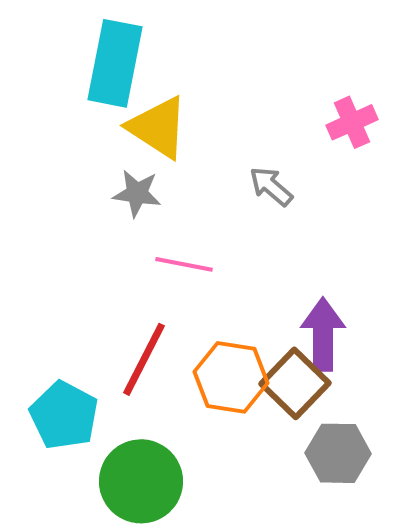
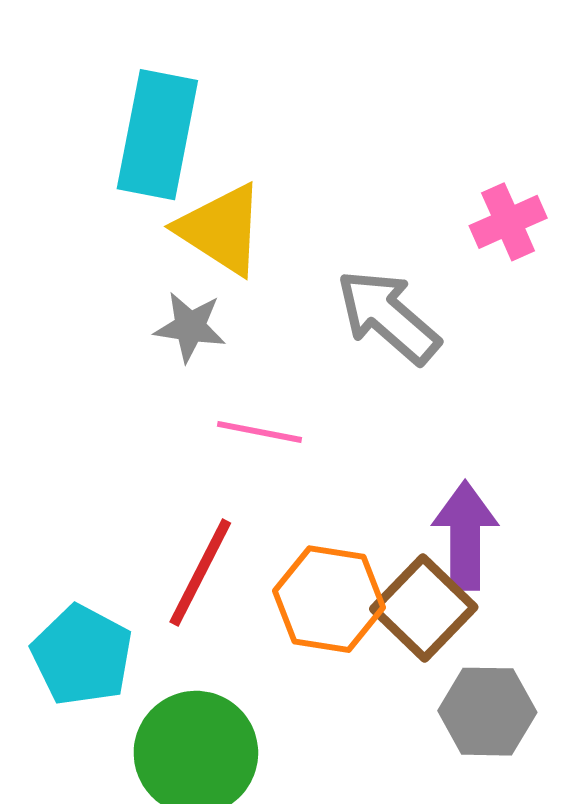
gray arrow: (271, 186) -> (388, 317), size x1.6

